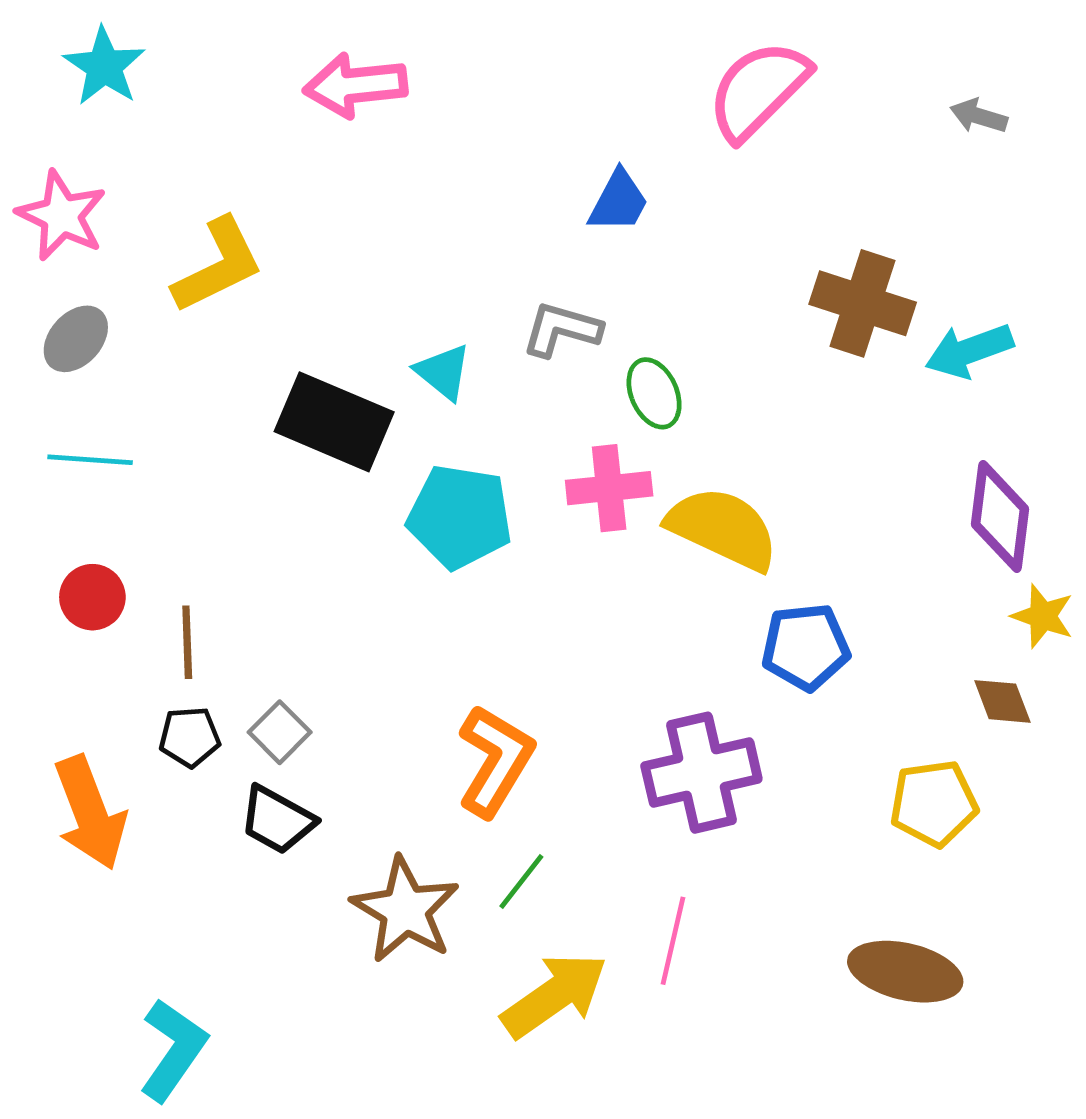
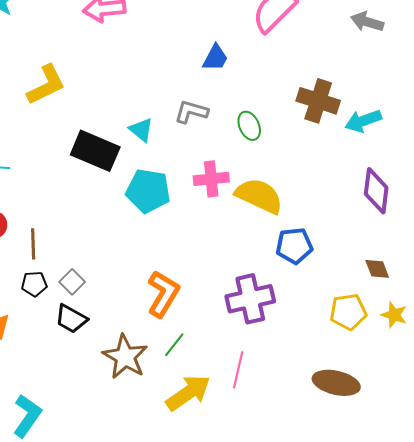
gray arrow: (979, 116) -> (367, 22), size x1.4
green ellipse: (654, 393) -> (249, 126), moved
yellow star: (1043, 616) -> (394, 315), moved

